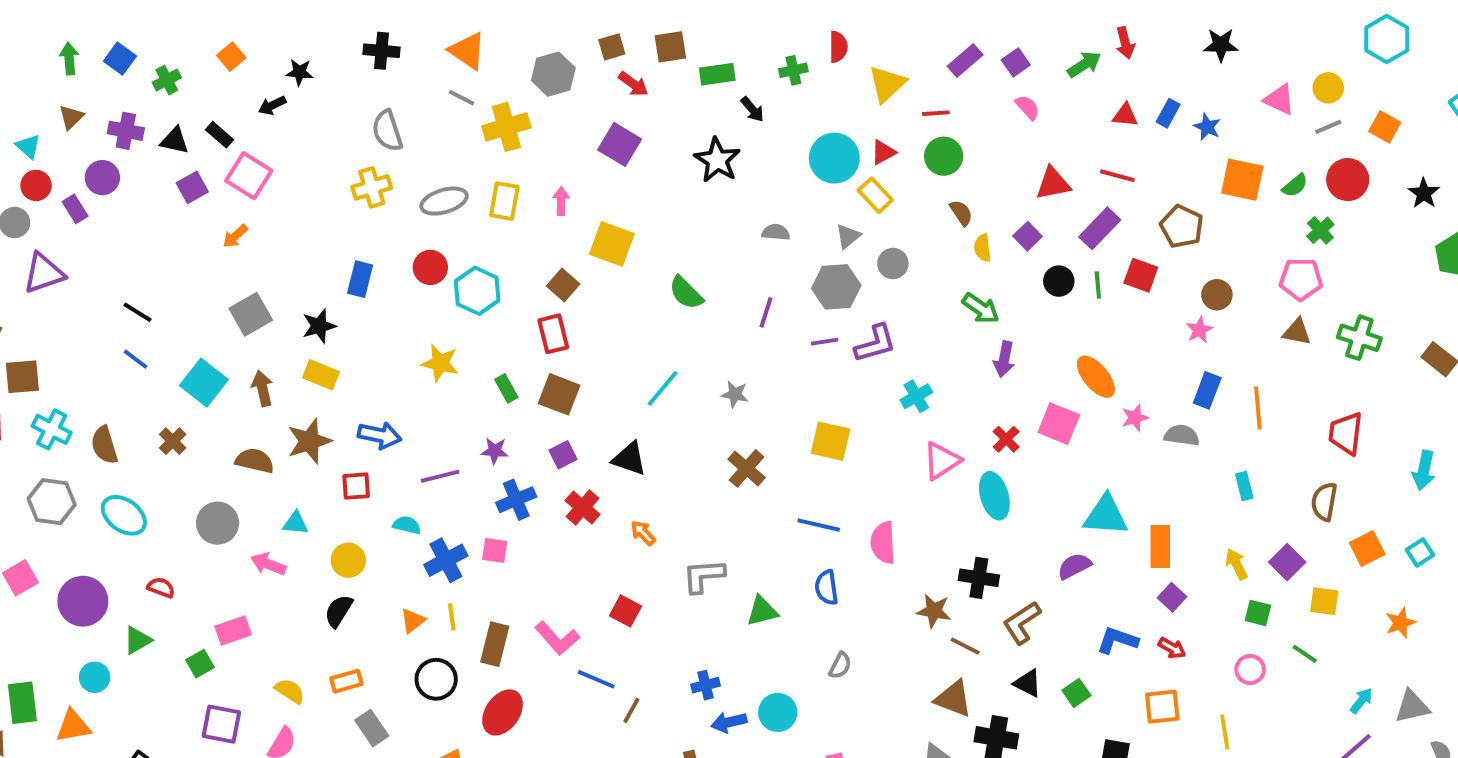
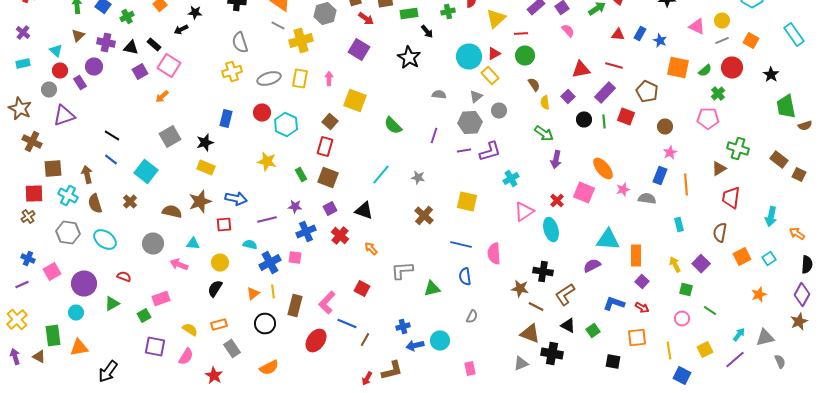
pink star: (1199, 330) -> (670, 152), moved
brown triangle: (1297, 332) -> (719, 168), moved, turned -42
red rectangle: (553, 334) -> (325, 146), turned 30
brown arrow: (262, 388) -> (87, 174), moved
yellow square: (1324, 601) -> (705, 350), moved, turned -35
pink L-shape: (557, 638) -> (327, 302), turned 85
cyan circle: (95, 677) -> (76, 312), moved
red ellipse: (503, 712) -> (316, 340), moved

